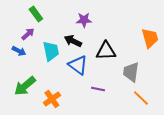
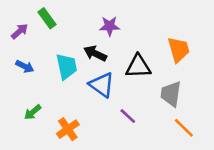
purple arrow: (28, 34) -> (20, 31), moved
orange trapezoid: (150, 38) -> (179, 50), moved
green arrow: (25, 86) -> (33, 112), size x0.6
purple line: (98, 89) -> (128, 116), turned 32

